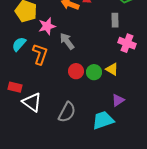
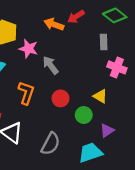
pink star: (47, 26) -> (28, 49), turned 30
orange L-shape: (40, 54) -> (26, 93), moved
green circle: (94, 72) -> (84, 115), moved

